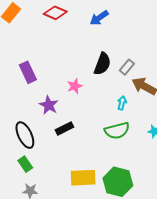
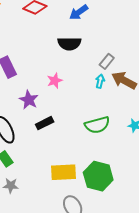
black semicircle: (102, 64) -> (69, 44), moved, turned 70
cyan arrow: (122, 103) -> (100, 81), moved

